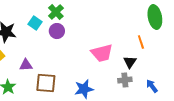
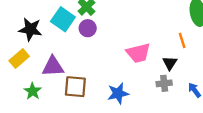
cyan square: (35, 23) -> (63, 19), size x1.5
purple triangle: (26, 65) -> (53, 66), size x1.5

